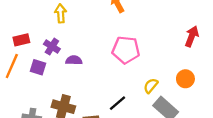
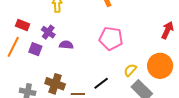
red rectangle: (21, 40) -> (23, 25), turned 32
orange circle: (185, 79) -> (160, 66), size x1.6

